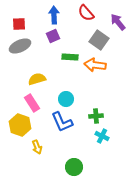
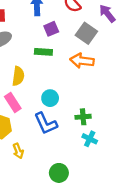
purple square: (53, 36) -> (51, 29), moved
green rectangle: (70, 57) -> (43, 52), moved
yellow semicircle: (37, 79) -> (18, 76), turned 114

